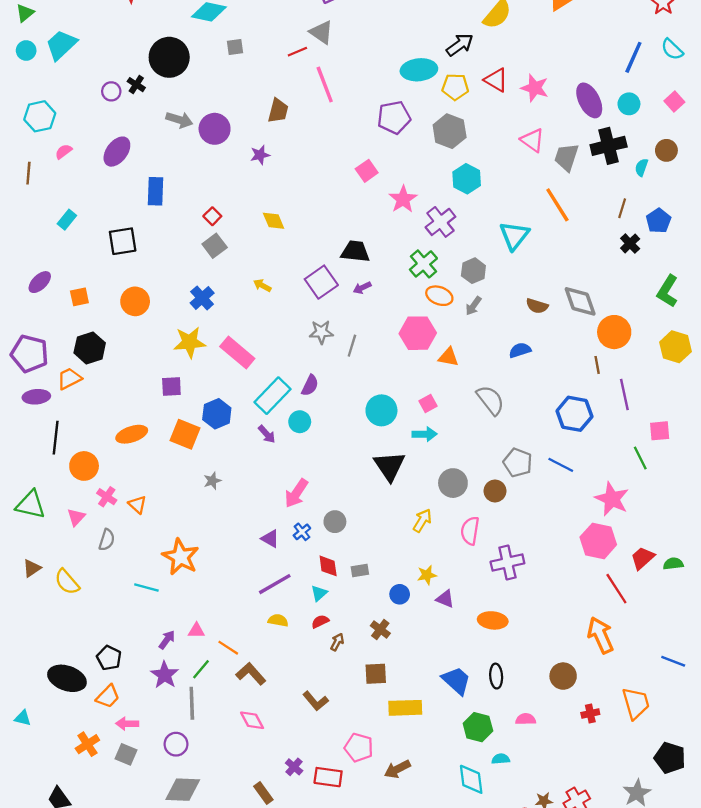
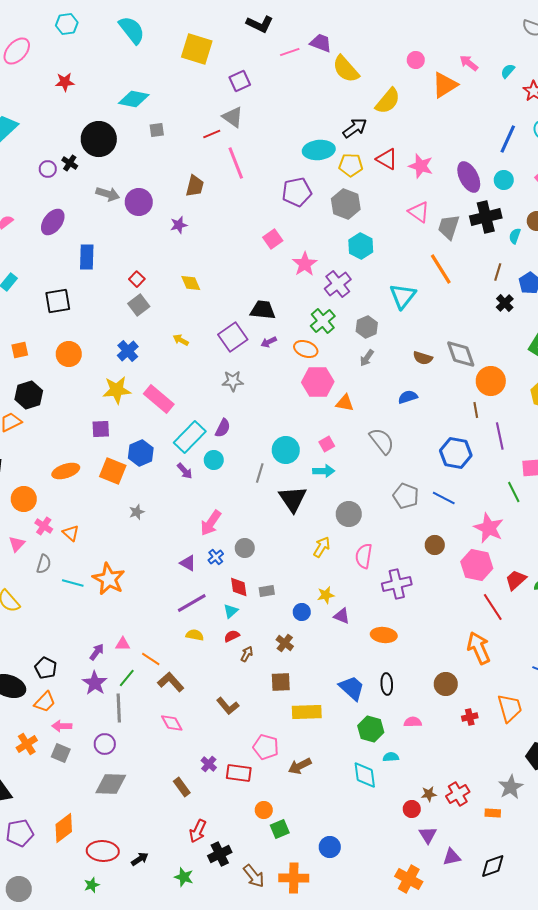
orange ellipse: (439, 296) -> (306, 349), moved
gray line: (352, 346) -> (260, 473), moved
brown circle: (495, 491) -> (435, 545), moved
cyan line: (146, 587) -> (73, 583), moved

